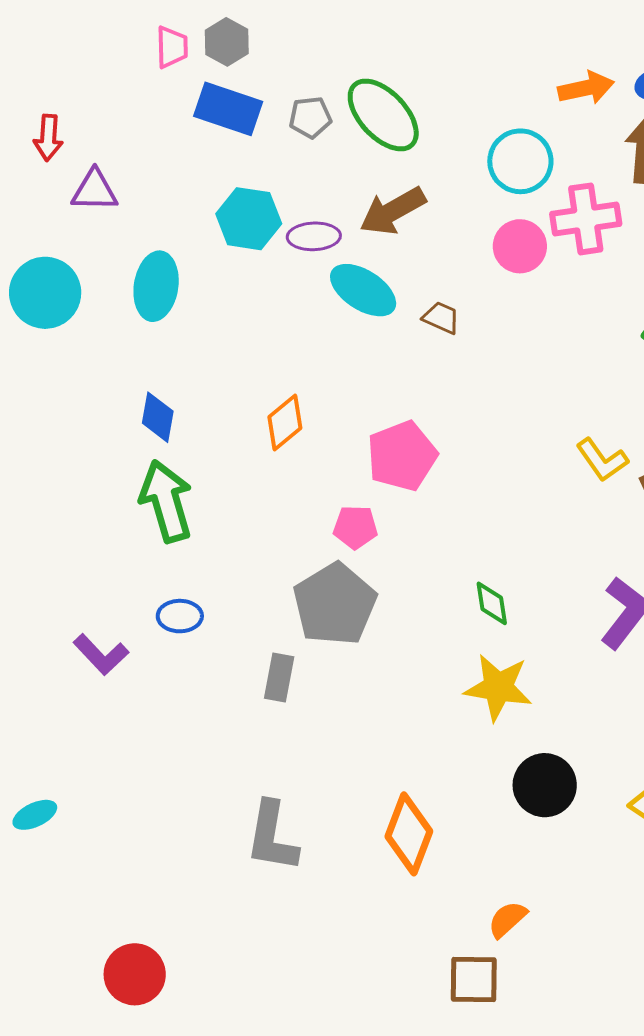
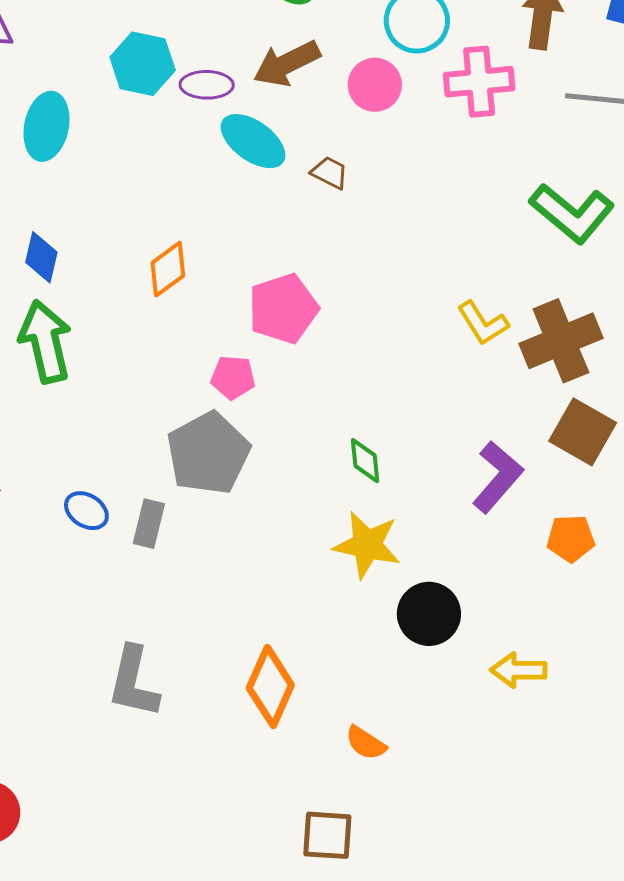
pink circle: (520, 246) -> (375, 85), moved
blue ellipse: (180, 616) -> (86, 511), moved, turned 30
black circle: (545, 785) -> (429, 614), moved
orange semicircle: (507, 919) -> (366, 743), moved, turned -108

